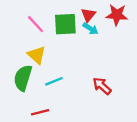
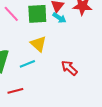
yellow triangle: (37, 55) -> (38, 44), moved

